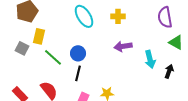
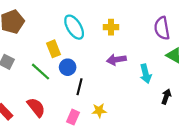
yellow rectangle: (39, 36) -> (54, 49), moved, turned -35
black arrow: (169, 71) -> (166, 96), moved
black line: (78, 73) -> (80, 87), moved

